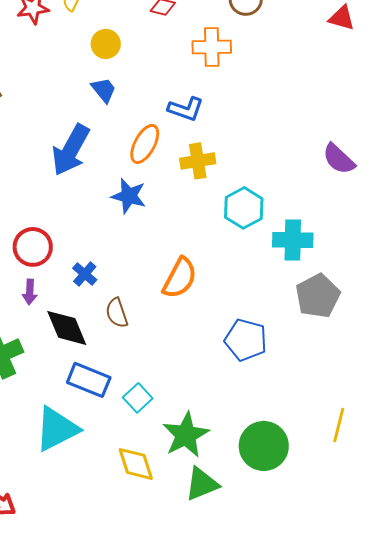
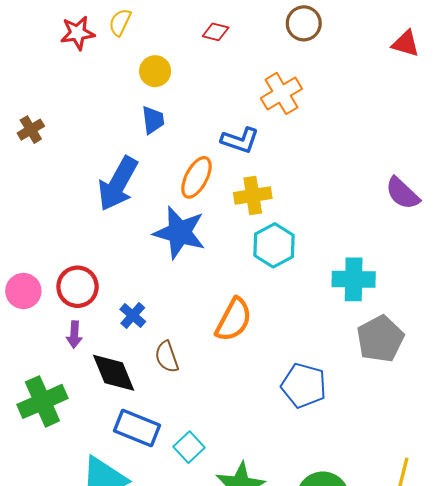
orange cross: (212, 47) -> (281, 93), moved, turned -30
blue trapezoid: (104, 90) -> (153, 120), turned 32
blue star: (129, 196) -> (179, 233), size x1.4
cyan hexagon: (244, 208) -> (274, 245), moved

